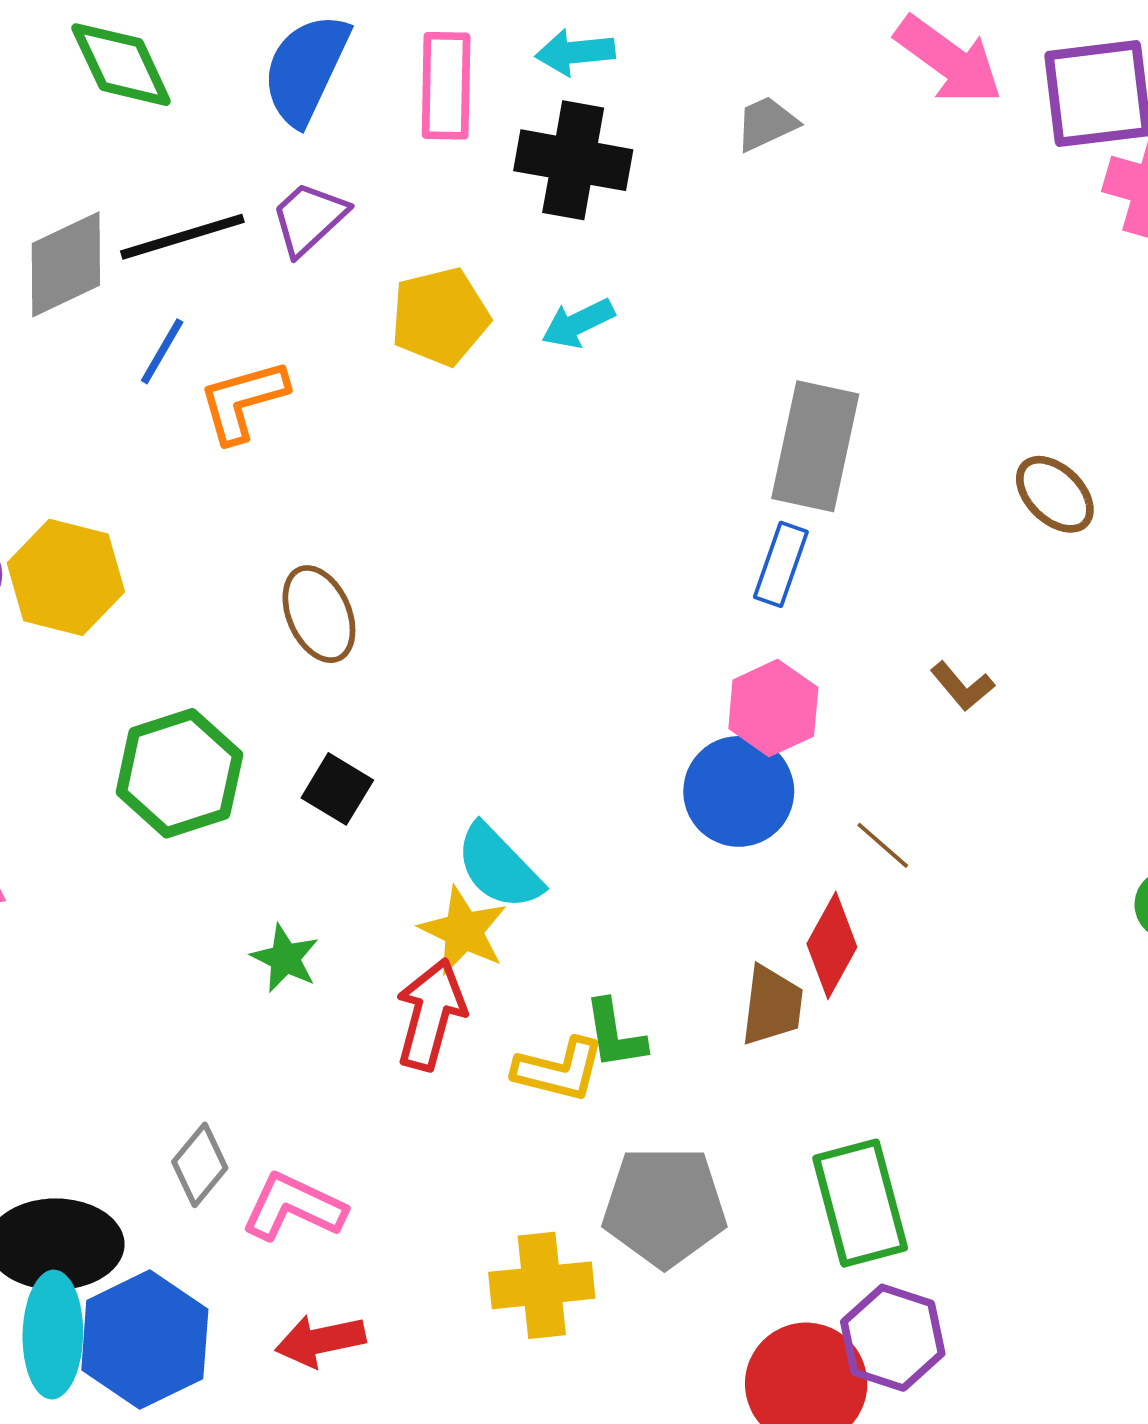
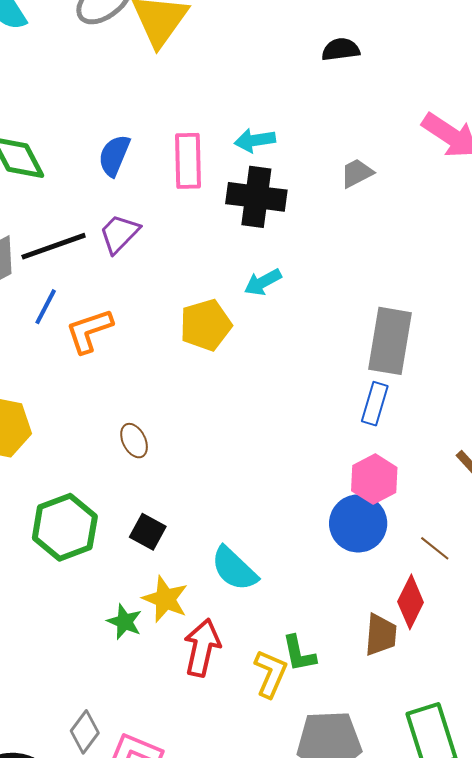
blue semicircle: (306, 69) -> (114, 155), size x0.7
yellow pentagon: (440, 317) -> (206, 325), moved
brown ellipse: (319, 614) -> (134, 441), size x0.7
yellow star: (463, 931) -> (165, 599), moved
yellow L-shape: (559, 1070) -> (271, 674), turned -78

